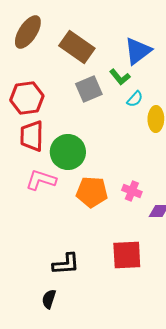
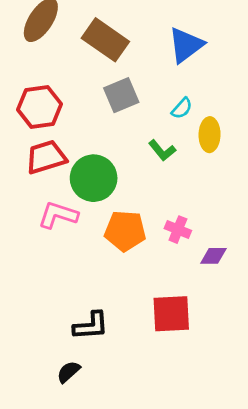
green L-shape: (120, 77) -> (162, 150), moved
red trapezoid: (32, 136) -> (46, 157), turned 72
black semicircle: (49, 299) -> (69, 372), turned 30

